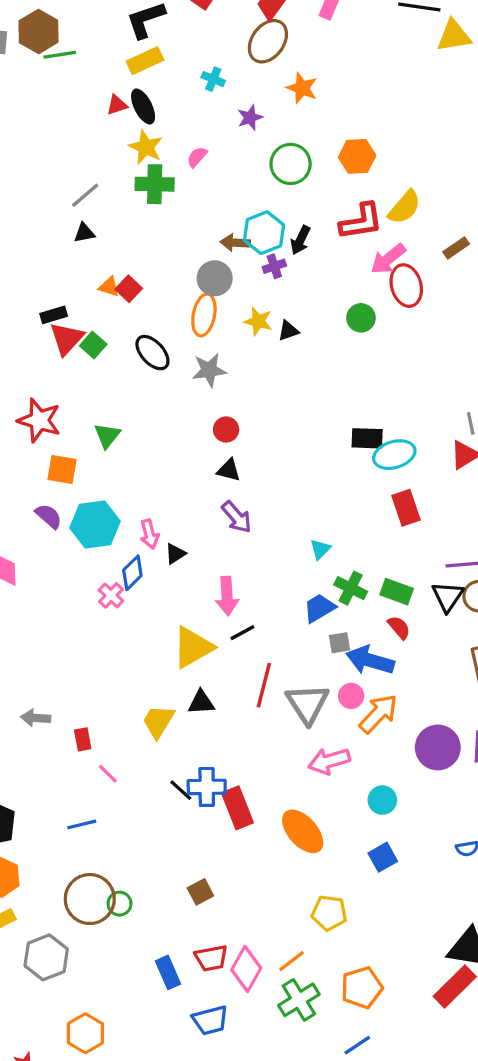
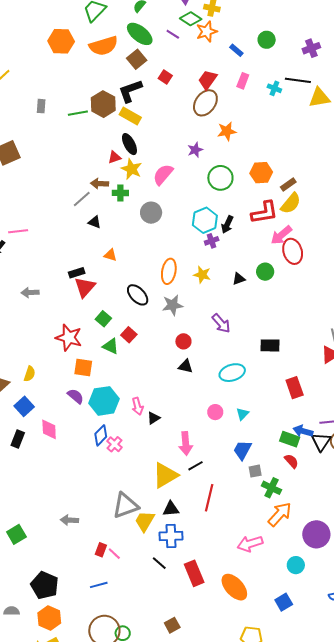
brown hexagon: (39, 32) -> (103, 104), moved
yellow rectangle: (145, 61) -> (130, 116), turned 55
cyan cross: (213, 79) -> (274, 88), moved
orange star: (302, 88) -> (227, 131), turned -30
red triangle: (117, 105) -> (114, 157), moved
pink semicircle: (197, 157) -> (163, 174), size x1.6
green cross: (155, 184) -> (120, 193), moved, size x0.7
gray line: (85, 195) -> (82, 199), moved
black triangle: (84, 233) -> (95, 222), turned 32
brown arrow: (235, 243) -> (100, 184), moved
brown rectangle: (456, 248) -> (288, 184), moved
gray circle: (215, 278) -> (151, 213), moved
red square: (129, 289) -> (129, 335), moved
black triangle: (288, 331) -> (239, 279), moved
green square: (93, 345) -> (103, 319), moved
green triangle: (107, 436) -> (111, 346), turned -42
cyan ellipse: (394, 455) -> (232, 373), moved
purple arrow: (237, 517) -> (221, 323), moved
blue diamond: (132, 573) -> (101, 435), moved
green cross: (351, 588) -> (272, 488), moved
blue trapezoid: (319, 608) -> (242, 450), turned -30
blue arrow: (370, 660) -> (303, 431), moved, size x0.7
pink circle: (351, 696) -> (215, 412), moved
gray triangle: (307, 704) -> (125, 506), moved, turned 44
red rectangle: (83, 739) -> (101, 550), moved, turned 32
blue cross: (207, 787) -> (171, 536), moved
cyan circle: (382, 800) -> (296, 565), moved

